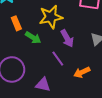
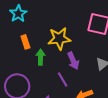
green arrow: (33, 38) -> (40, 57), turned -126

